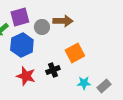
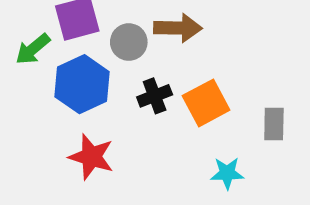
black cross: (53, 70) -> (155, 96), moved
gray rectangle: (104, 86) -> (274, 124), moved, turned -48

